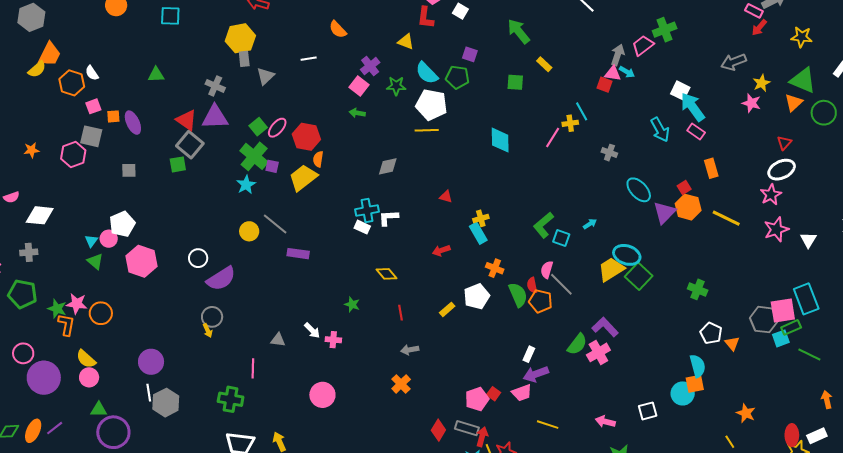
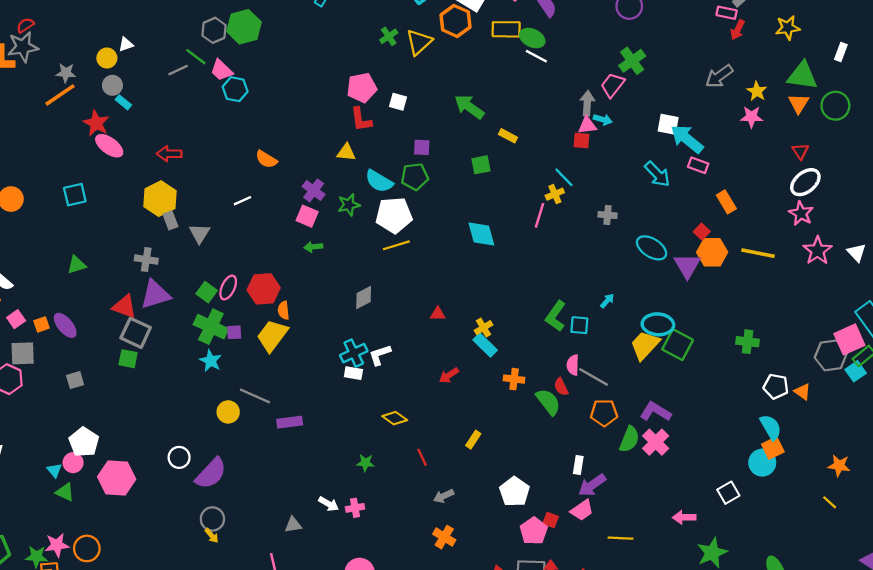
green square: (178, 164) -> (128, 359), turned 36
white pentagon: (477, 296) -> (514, 492), moved
orange pentagon: (540, 301) -> (604, 413), moved

